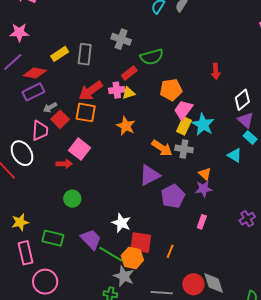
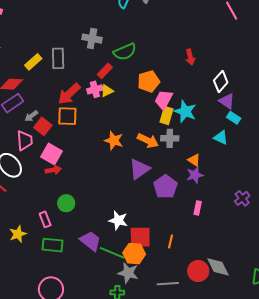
orange star: (126, 126) -> (114, 140), moved
pink square: (80, 149) -> (51, 154), moved
pink rectangle: (25, 253) -> (45, 219), moved, size x0.7

